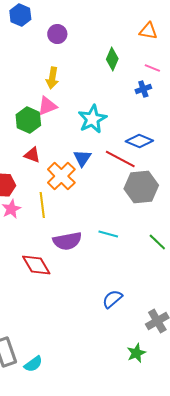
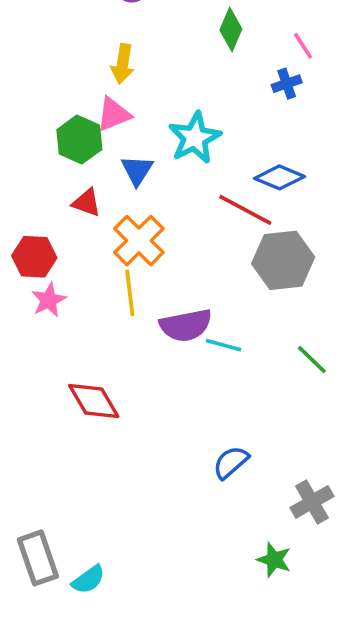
pink line: (152, 68) -> (303, 46), turned 35
blue triangle: (82, 158) -> (137, 170), moved
yellow line: (42, 205) -> (130, 293), moved
purple semicircle: (67, 241) -> (186, 325), moved
green star: (136, 353) -> (274, 560), turned -30

